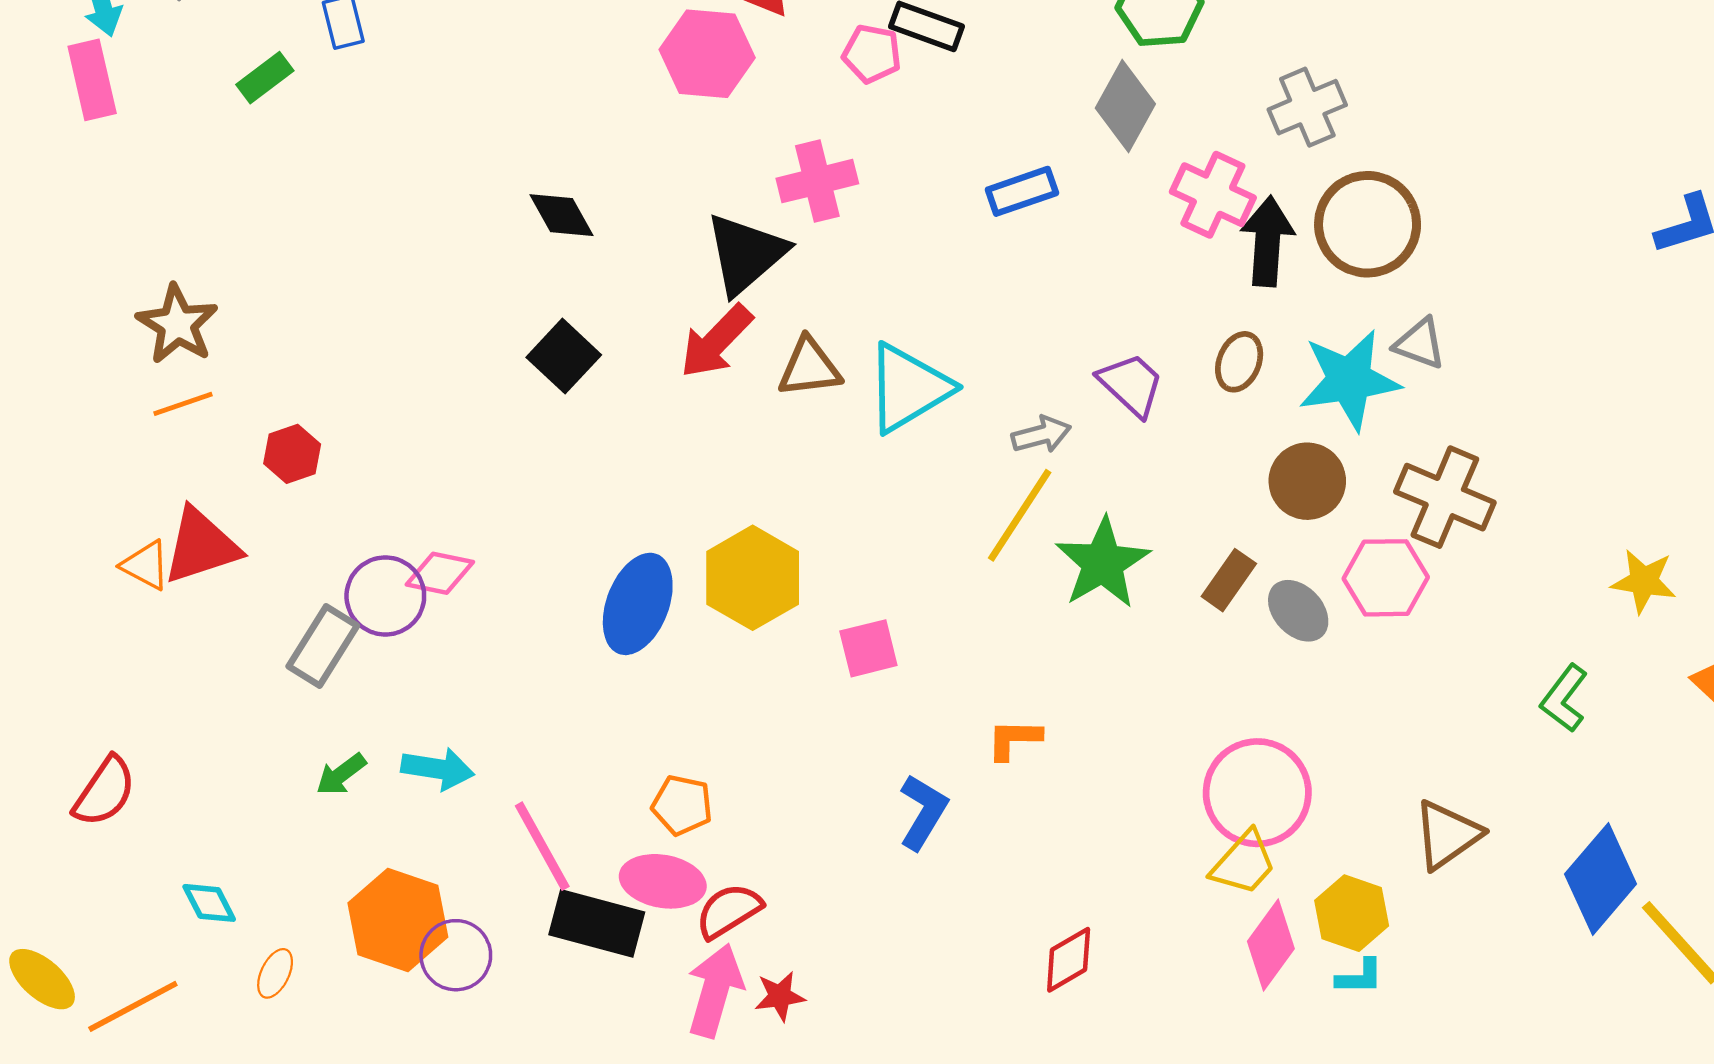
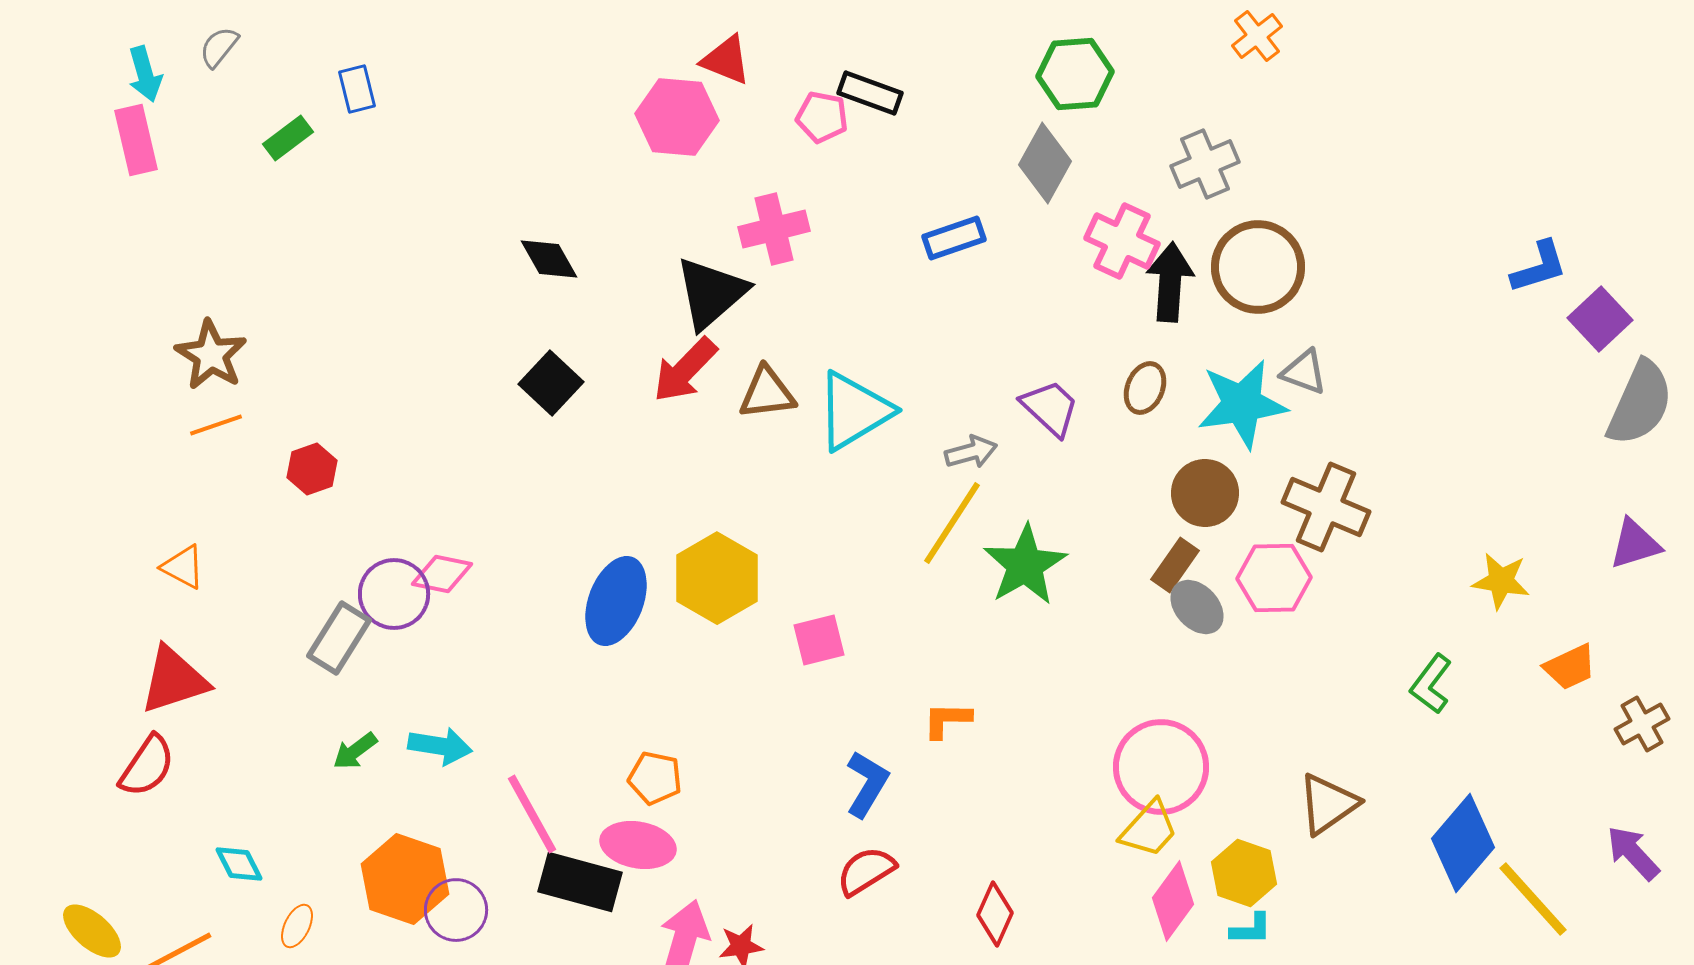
red triangle: (201, 546) -> (174, 680), moved
brown rectangle: (1229, 580) -> (1175, 565), moved
red semicircle: (729, 911) -> (866, 871), moved
red diamond: (1069, 960) -> (995, 914), turned -36

